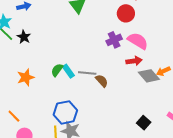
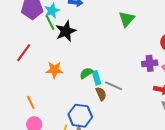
black star: (24, 37) -> (66, 31), size x1.5
brown semicircle: (102, 81) -> (101, 94), moved

